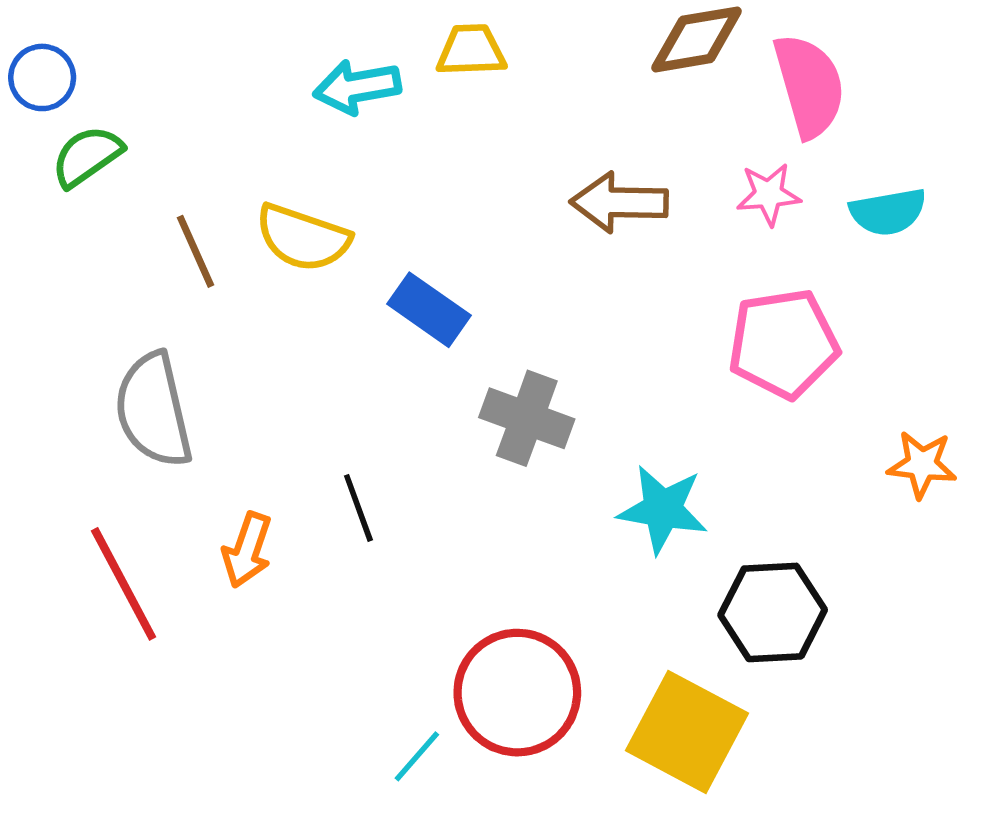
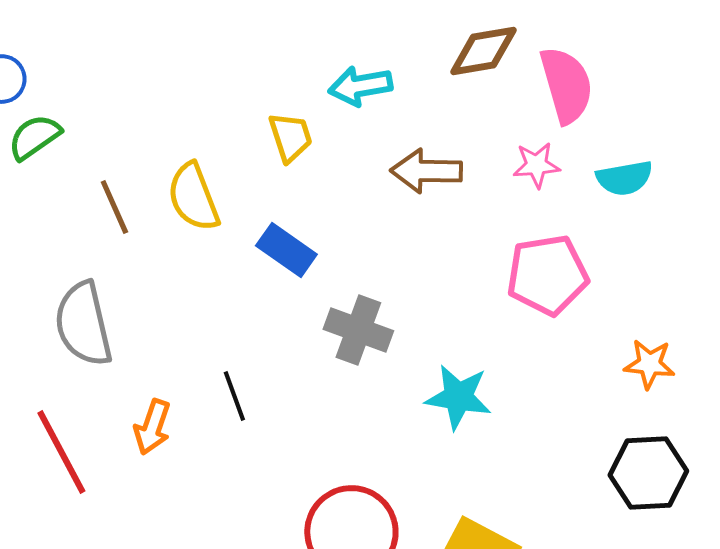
yellow trapezoid: (471, 50) -> (290, 137), moved, turned 74
cyan arrow: (357, 87) -> (360, 86), moved
yellow semicircle: (303, 238) -> (193, 197), turned 50
black hexagon: (773, 612) -> (648, 473), moved

